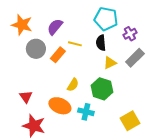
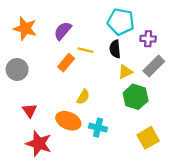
purple cross: (130, 34) -> (148, 39), turned 32
gray circle: (36, 49) -> (17, 69), moved
green hexagon: (102, 89) -> (136, 97), moved

